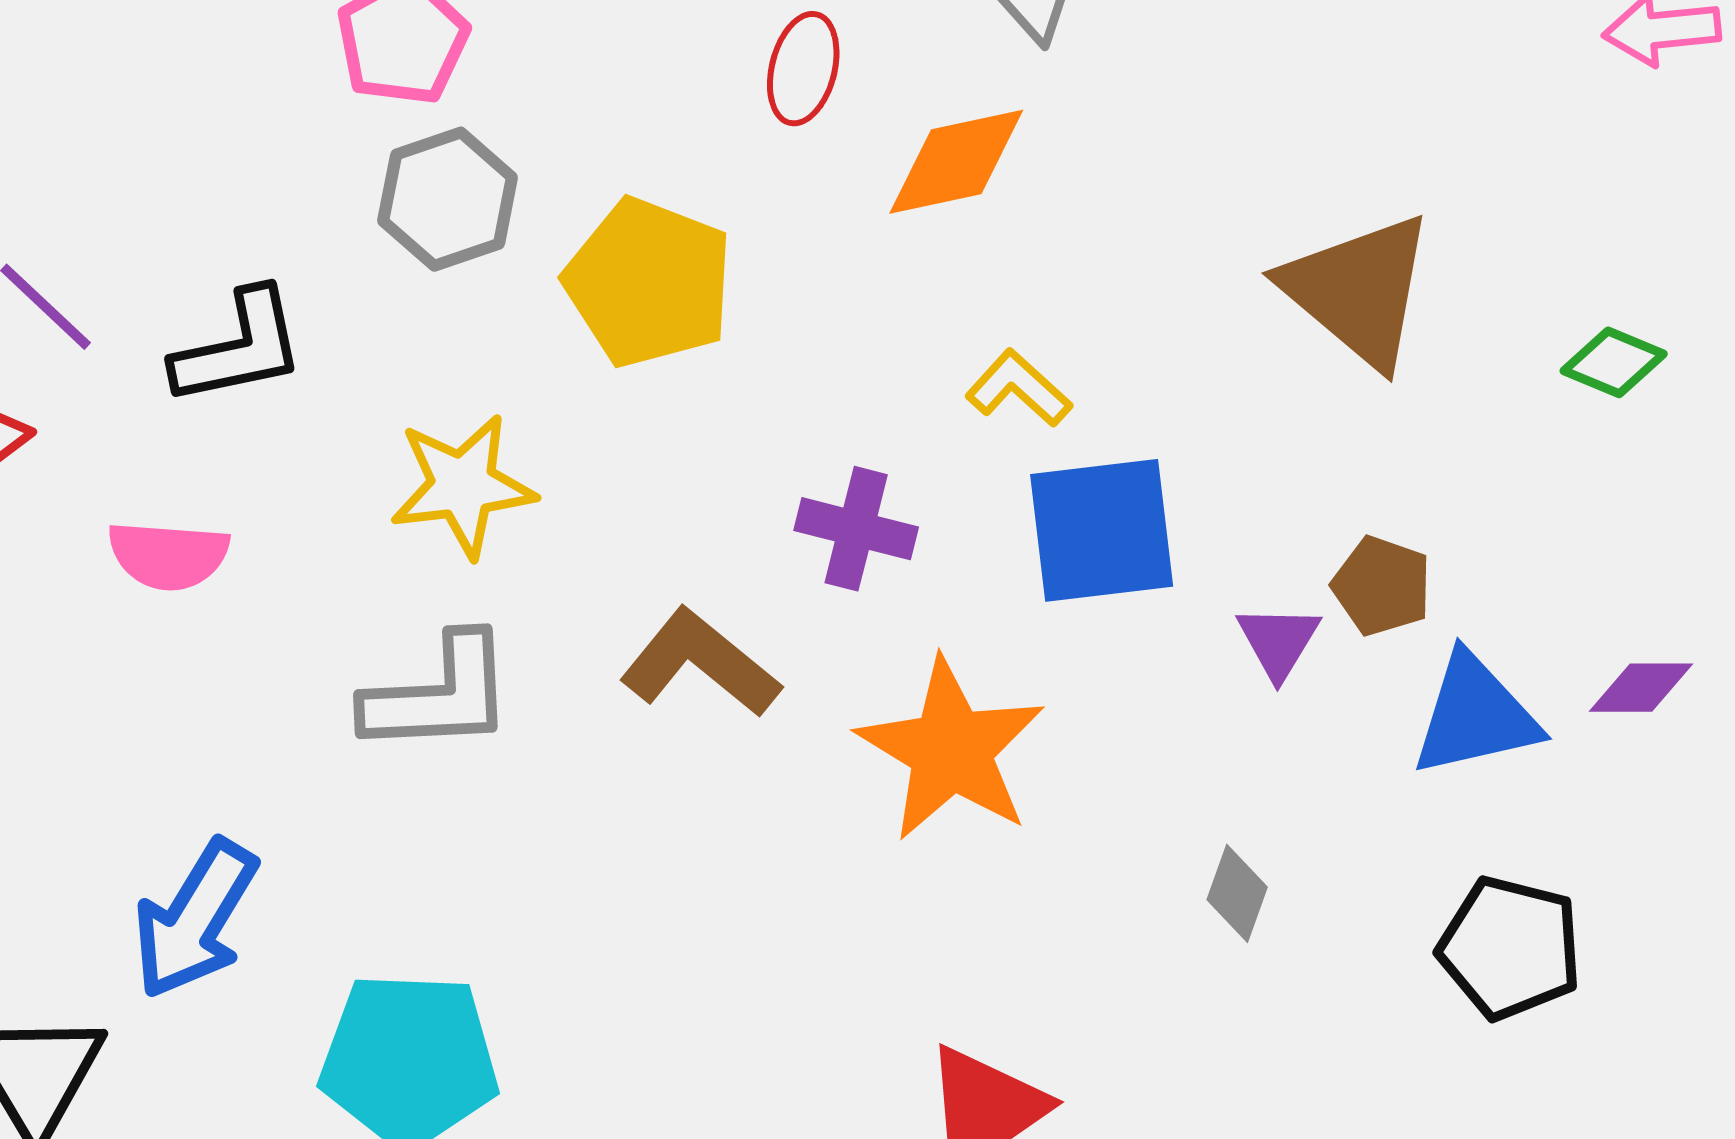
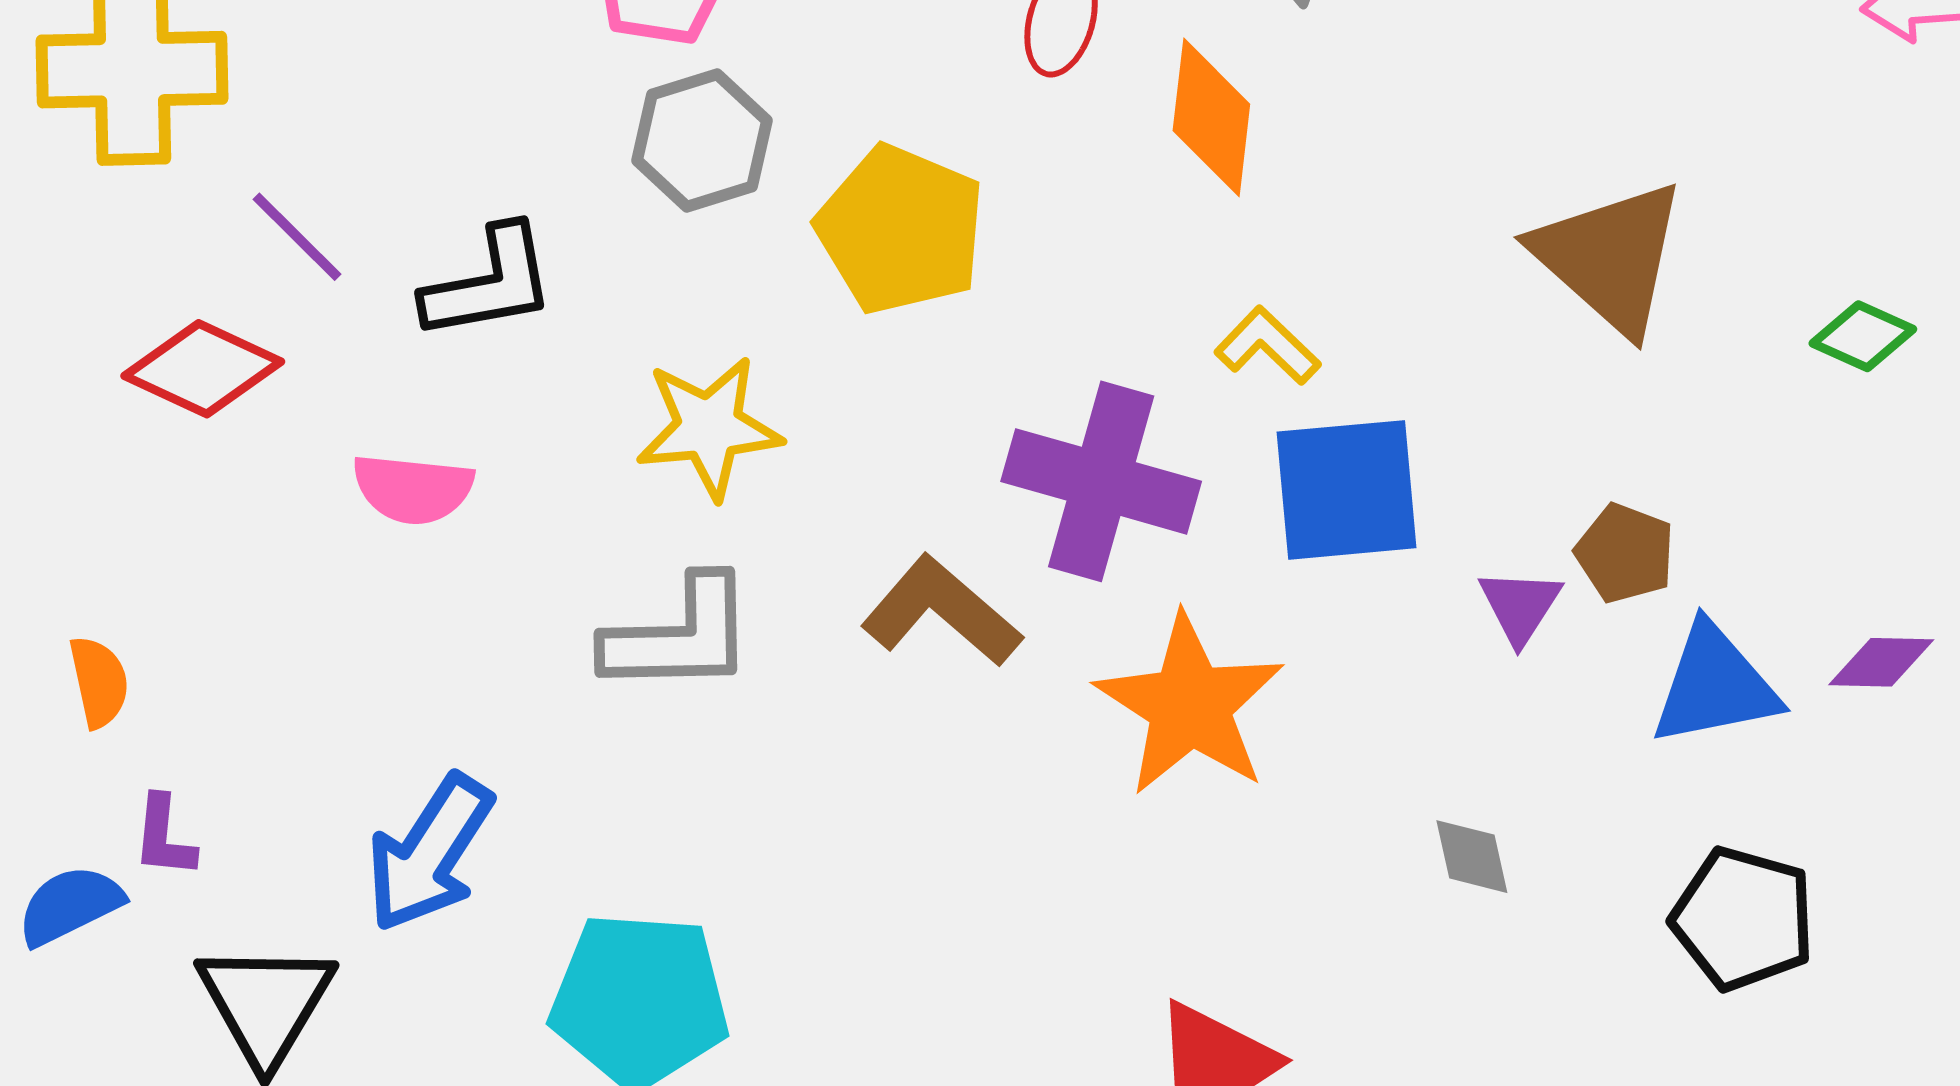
orange diamond: (956, 162) -> (1211, 117), turned -73
purple cross: (856, 529) -> (1101, 481), size x1.6
gray diamond: (1237, 893) -> (1472, 857), turned -34

